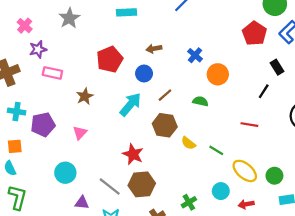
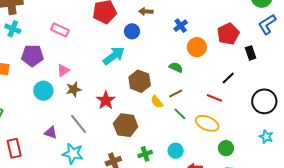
red pentagon: (254, 33) -> (228, 34), moved
pink rectangle: (52, 73) -> (60, 30), moved
black line: (264, 91) -> (228, 78), moved
brown line: (165, 95) -> (176, 93), moved
brown star: (85, 96) -> (74, 89), moved
cyan cross: (17, 112) -> (13, 29), moved
yellow ellipse: (245, 171) -> (207, 123), moved, turned -30
cyan circle: (65, 173) -> (43, 91), moved
brown hexagon: (142, 184) -> (126, 125), moved

